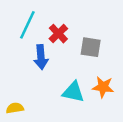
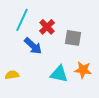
blue arrow: (41, 57) -> (33, 46), turned -42
yellow semicircle: (15, 108) -> (12, 75), moved

